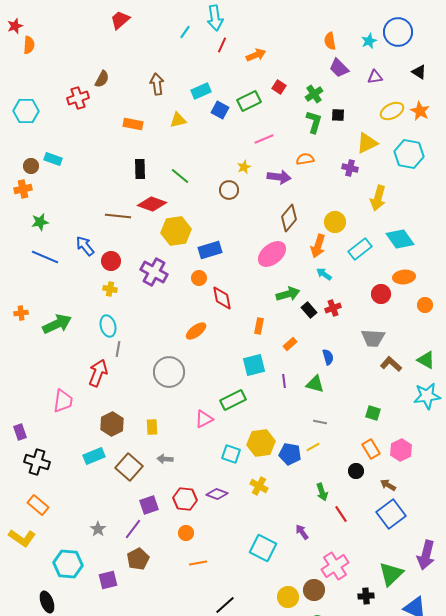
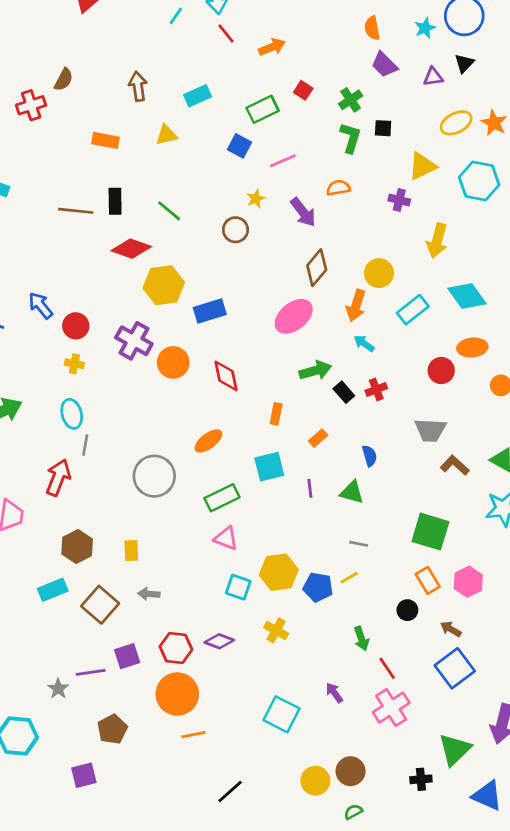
red line: (222, 45) -> (226, 33), turned -63
black triangle: (419, 72) -> (464, 63), moved, turned 42
blue square: (220, 110) -> (240, 146), moved
purple arrow: (279, 177) -> (303, 212), turned 45
brown line: (118, 216) -> (76, 211), moved
orange circle: (199, 278) -> (173, 362), moved, size x1.5
orange ellipse: (196, 331) -> (208, 441), moved
green rectangle: (233, 400) -> (222, 498), moved
green square: (373, 413) -> (430, 532), size x1.8
pink triangle: (204, 419) -> (226, 538), moved, turned 48
purple line: (133, 529) -> (91, 672), moved, turned 45
orange circle: (186, 533) -> (177, 694), size x2.0
pink cross: (335, 566) -> (391, 708), moved
purple square: (108, 580) -> (84, 775), moved

